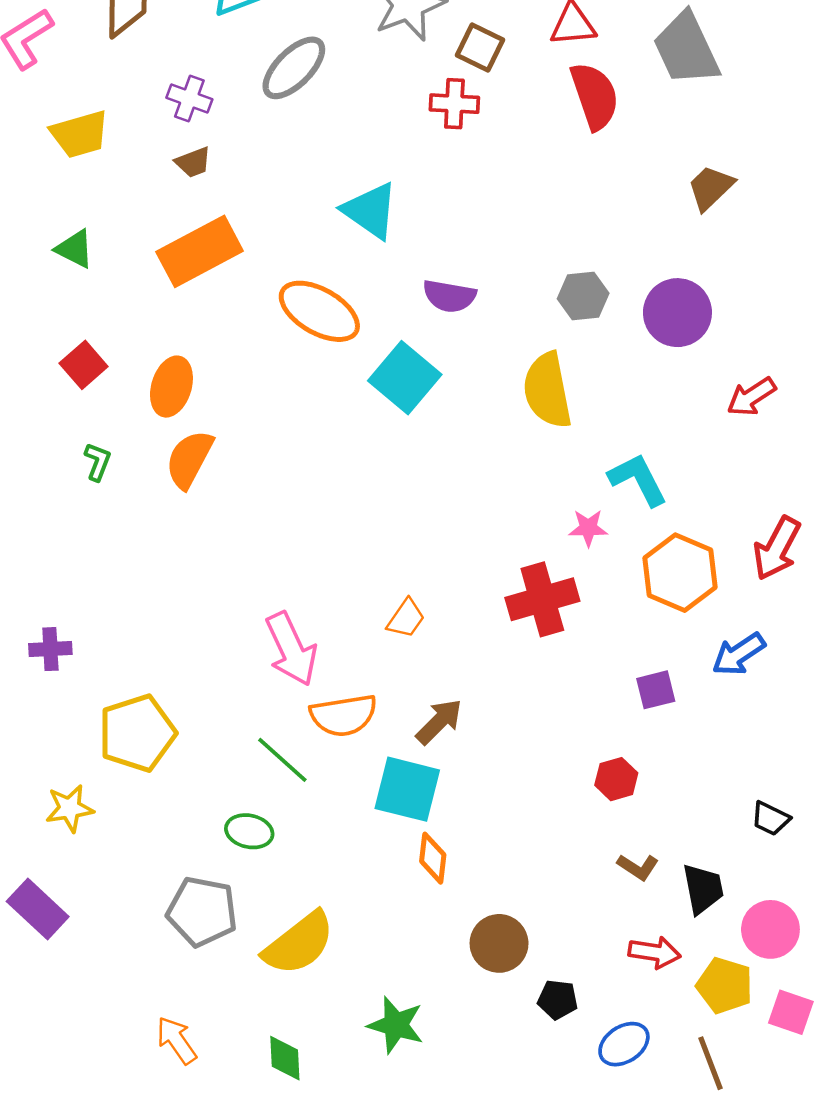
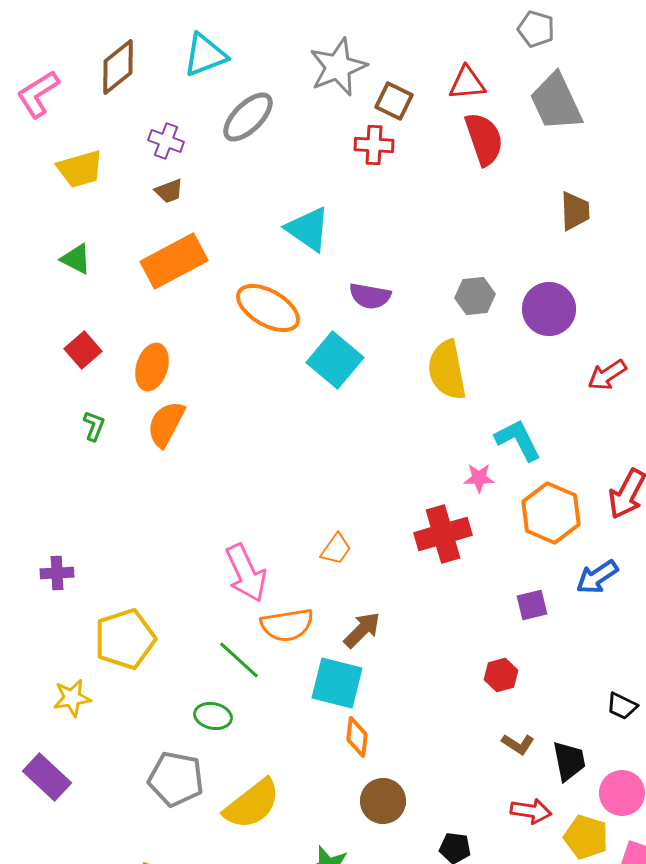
brown trapezoid: (711, 188) -> (575, 211), turned 132
brown circle: (499, 943) -> (383, 801), moved

